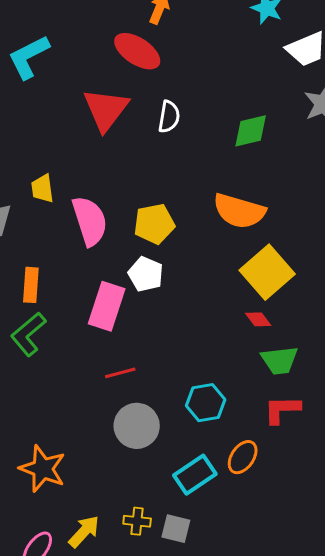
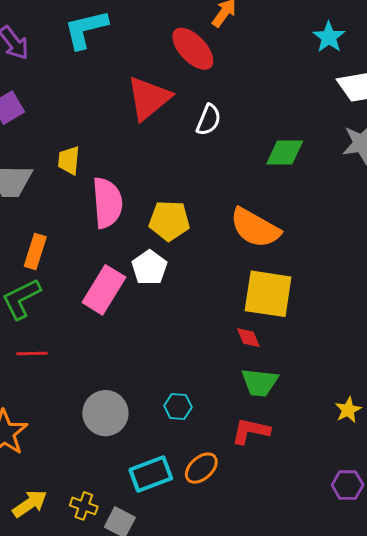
yellow square: (267, 272) -> (268, 294), turned 36
red line: (120, 373) -> (32, 354), moved
cyan hexagon: (206, 403) -> (178, 407), size x0.7

